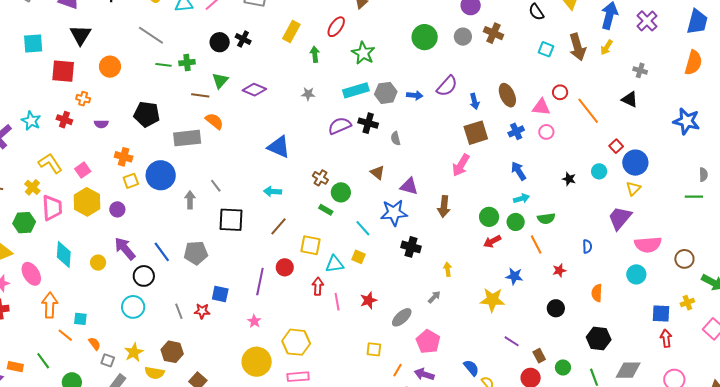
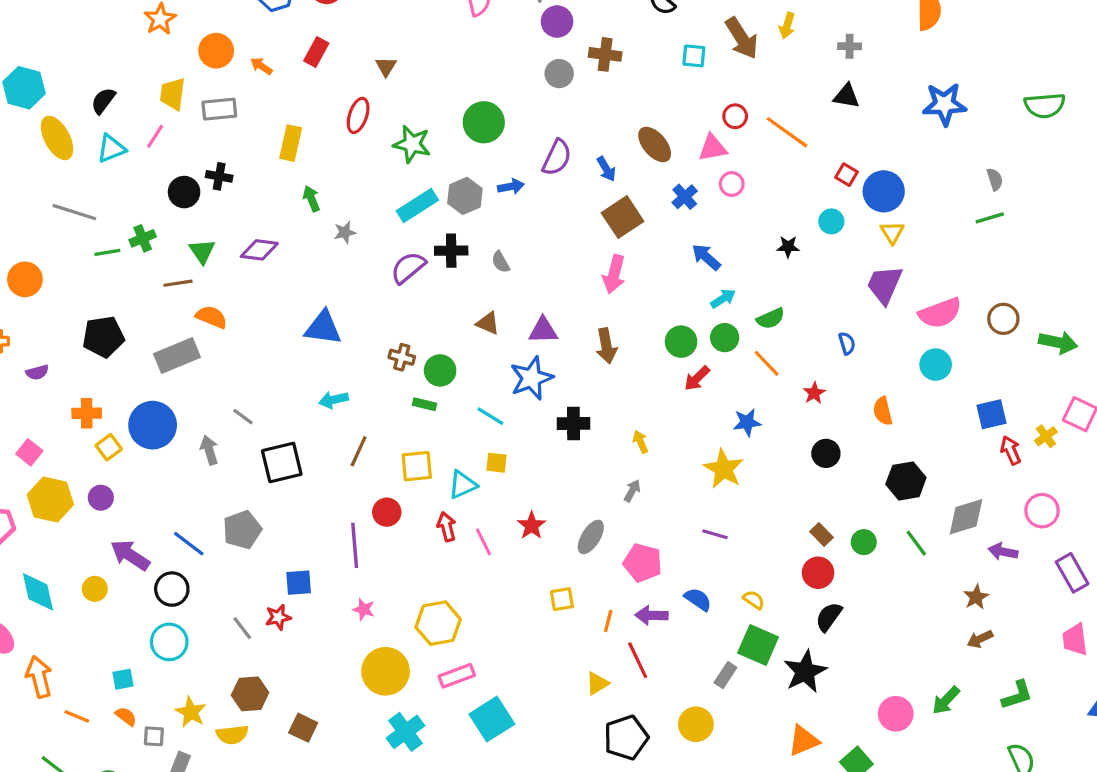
green circle: (425, 37) -> (484, 122), moved
green arrow: (315, 54) -> (311, 199), moved
yellow star: (492, 300) -> (724, 469), turned -30
yellow cross: (687, 303) -> (1046, 436), moved
cyan square: (80, 319) -> (123, 679), moved
purple line: (512, 341) -> (715, 534), moved
blue semicircle: (471, 368) -> (698, 599), moved

